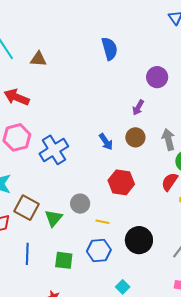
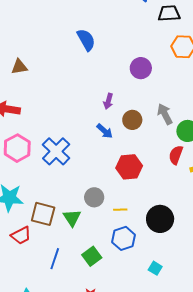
purple circle: (157, 77) -> (141, 68), moved
purple arrow: (138, 108) -> (108, 101), moved
blue line: (27, 254) -> (55, 259), turned 30
green square: (64, 260) -> (92, 256), turned -30

